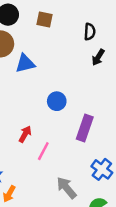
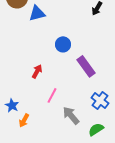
purple rectangle: (85, 128) -> (86, 66), turned -55
pink line: (43, 151) -> (52, 95), moved

